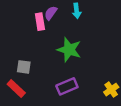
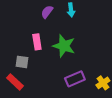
pink rectangle: (40, 22) -> (37, 42), moved
purple rectangle: (67, 86) -> (75, 79), moved

